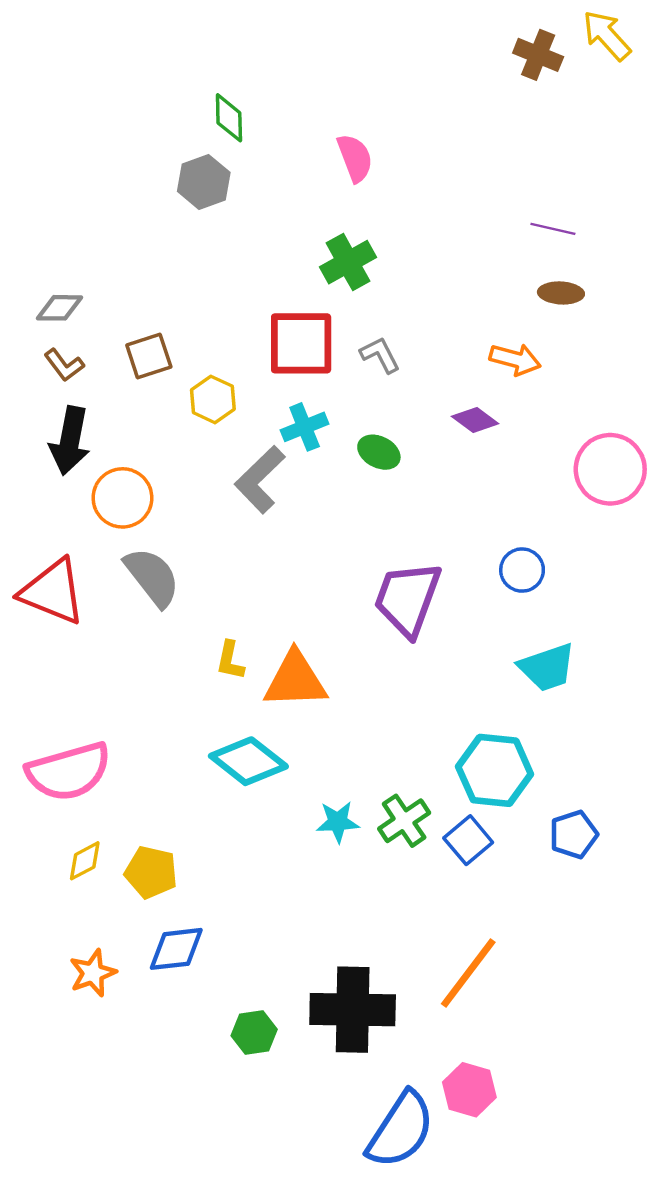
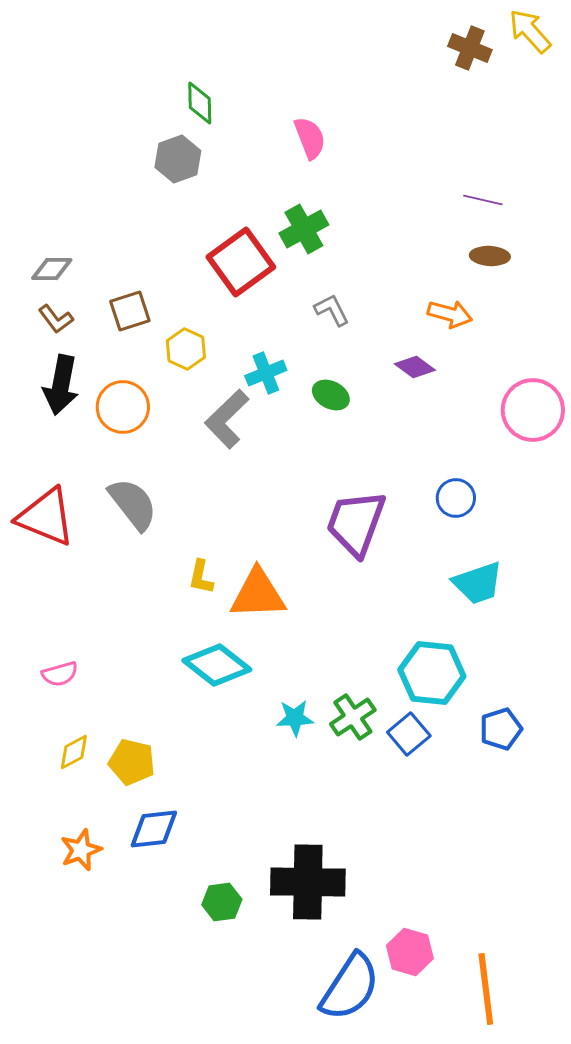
red square: (301, 343) -> (241, 262), moved, turned -36
orange circle: (122, 498) -> (123, 407), moved
pink semicircle: (69, 772) -> (60, 674), size x0.5
orange line: (468, 973) -> (486, 989), moved, turned -44

